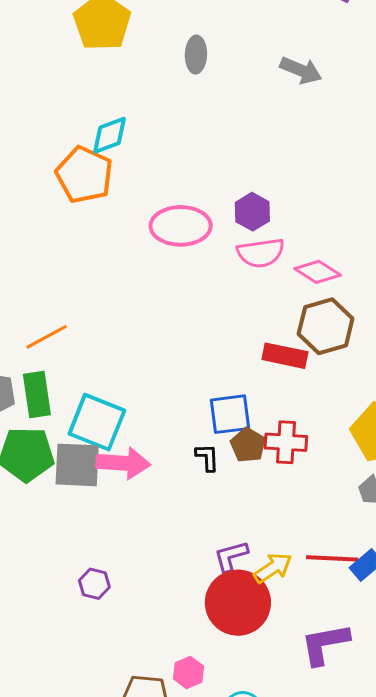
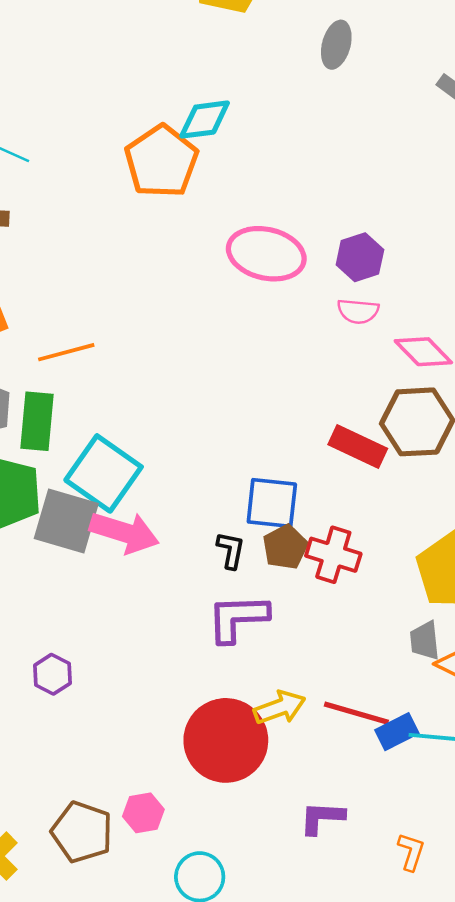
pink semicircle: (261, 253) -> (358, 311), size x0.7
purple L-shape: (231, 556) -> (238, 618), moved, size x1.4
purple L-shape: (325, 644) -> (322, 818), size x0.7

